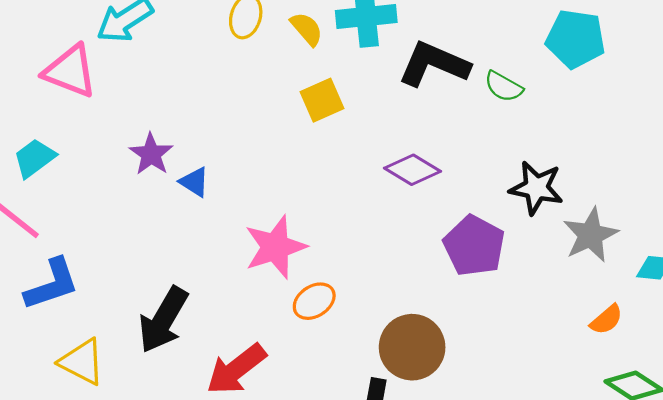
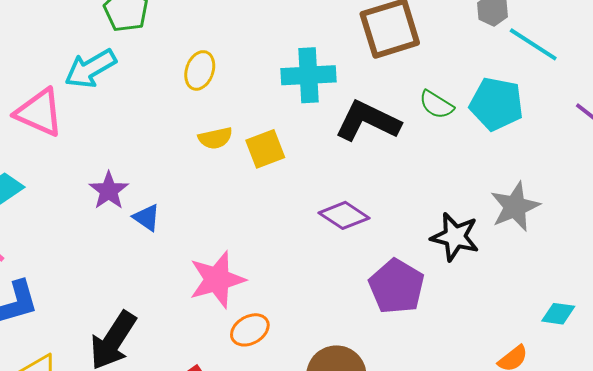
yellow semicircle: (307, 29) -> (215, 138), moved, turned 116
green semicircle: (504, 87) -> (436, 105), moved
gray star: (591, 235) -> (515, 207), moved

